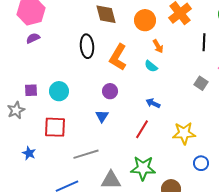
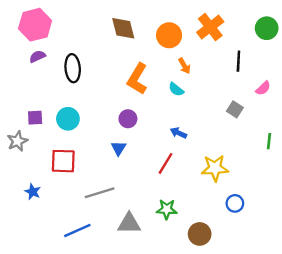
black ellipse: (87, 46) -> (73, 68), moved
green star: (143, 168) -> (167, 209), size x0.7

